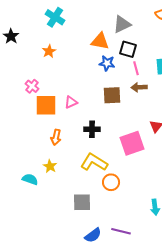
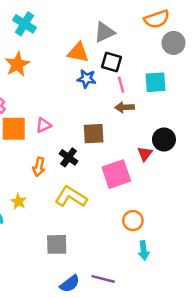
orange star: (49, 51) -> (17, 64), size x1.5
brown square: (112, 95) -> (94, 134), moved
black cross: (92, 129) -> (69, 157), turned 35
orange arrow: (56, 137) -> (39, 167), moved
orange circle: (111, 182) -> (133, 221), moved

